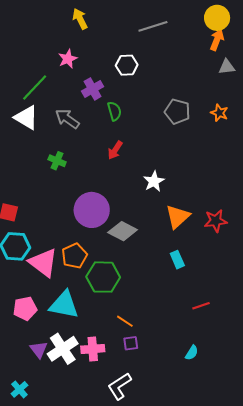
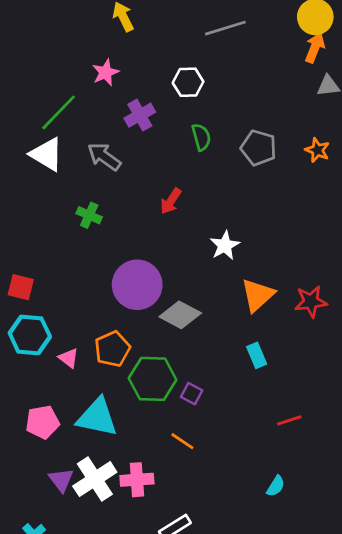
green semicircle: (114, 111) -> (201, 137), moved
pink triangle: (43, 263) -> (69, 358), size x0.5
purple square: (131, 343) -> (192, 394), moved, turned 35

